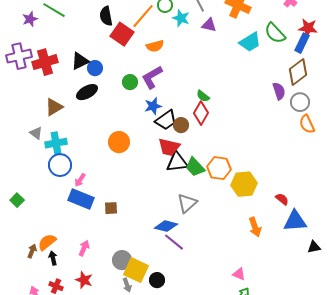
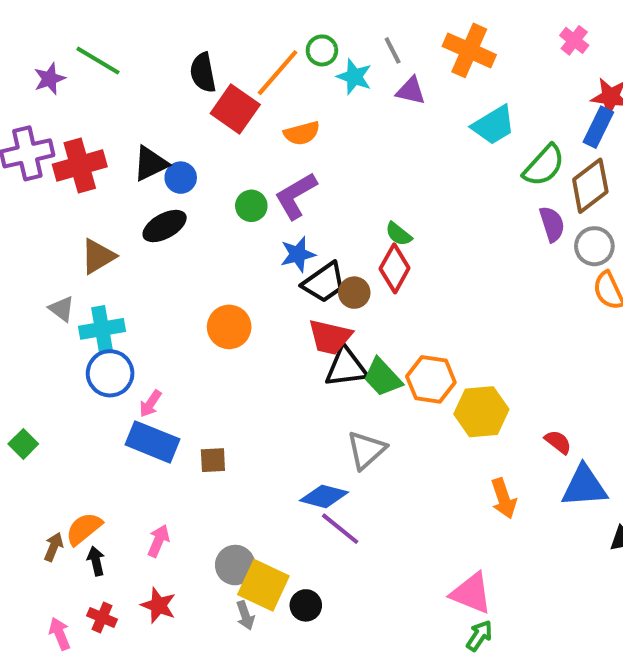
green semicircle: (275, 33) -> (544, 165), moved, turned -95
pink triangle: (239, 274) -> (471, 593), size x1.6

